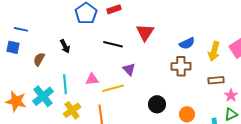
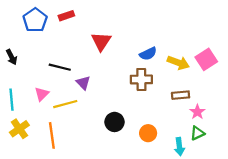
black line: (113, 44) -> (60, 67), moved
yellow arrow: (214, 51) -> (178, 63), turned -84
pink triangle: (92, 79) -> (42, 94), turned -40

